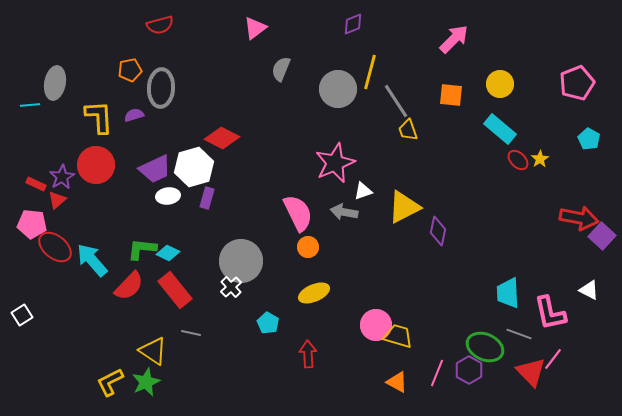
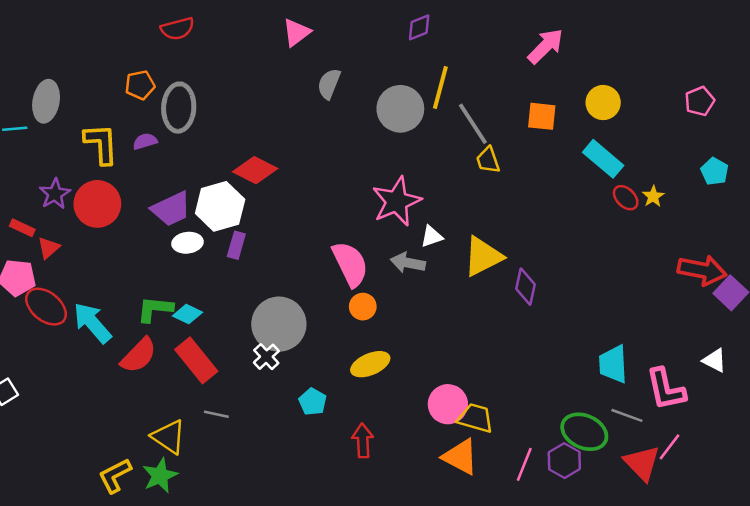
pink pentagon: (577, 83) -> (700, 101), size x0.7
purple star: (62, 177) -> (55, 194), moved
orange triangle: (397, 382) -> (460, 457), moved, size x1.4

